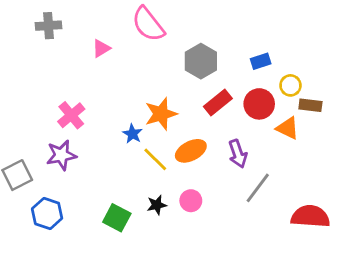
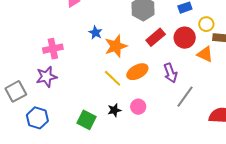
pink cross: (71, 115) -> (53, 49), turned 30
blue star: (132, 134) -> (96, 33), moved

